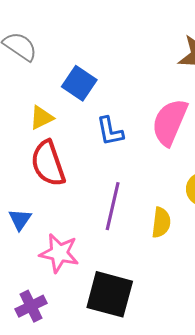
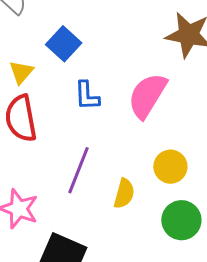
yellow triangle: (41, 118) -> (21, 72), turned -32

